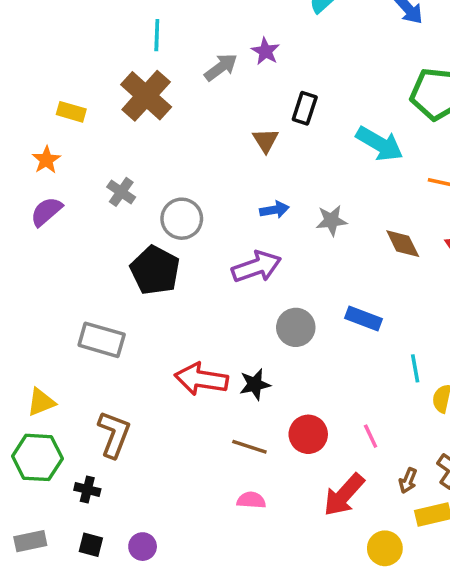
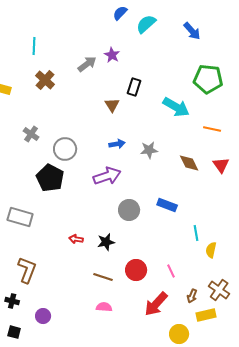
cyan line: (157, 35) -> (34, 46), moved
brown cross: (146, 96) -> (45, 80), size x0.7
red arrow: (201, 379) -> (76, 239), size x0.5
purple circle: (143, 547) -> (43, 316), moved

